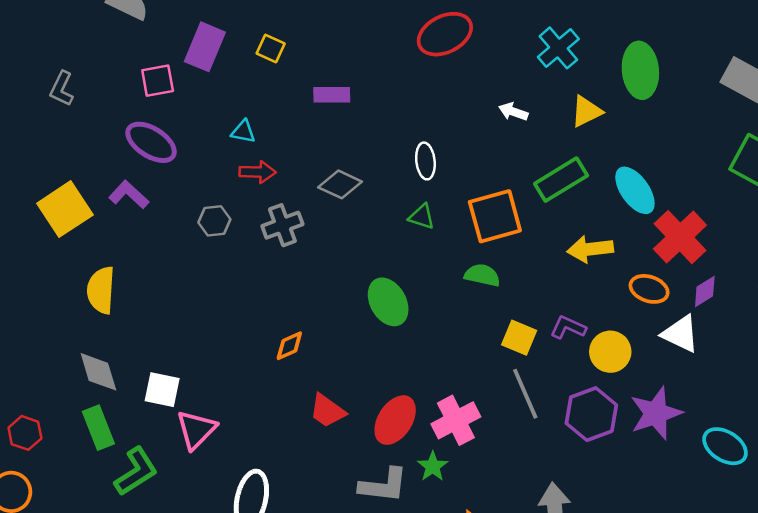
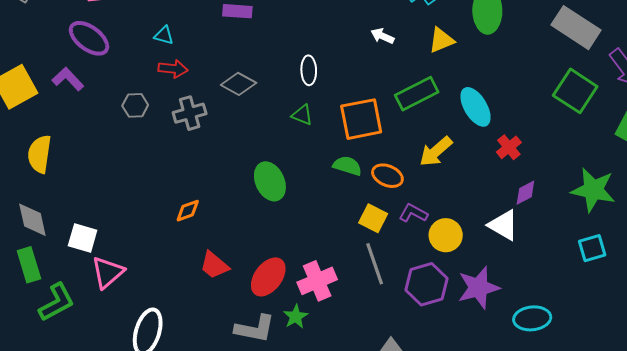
red cross: (680, 237) -> (509, 147), size x0.6
yellow arrow: (590, 249) -> (436, 151), turned -39
orange ellipse: (649, 289) -> (387, 176), moved
cyan ellipse: (725, 446) -> (532, 318), turned -42

